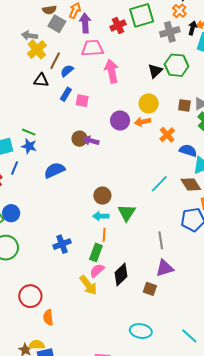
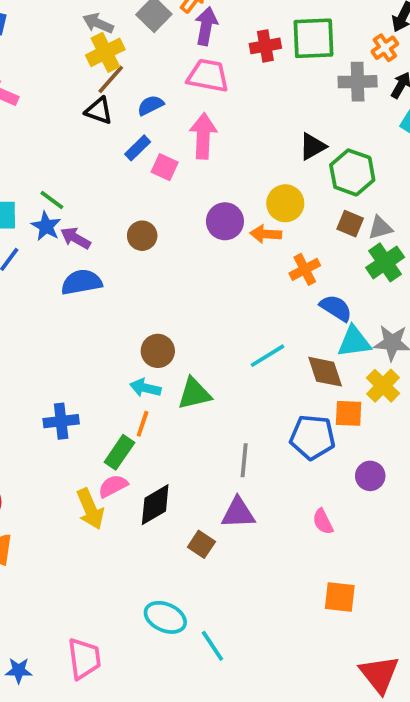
brown line: (55, 61) -> (111, 79), moved
green hexagon: (177, 65) -> (352, 172), moved
pink arrow: (112, 71) -> (203, 136), moved
purple arrow: (91, 141) -> (75, 238), moved
green triangle: (127, 213) -> (194, 394), turned 30
cyan line: (189, 336) -> (212, 646), moved

